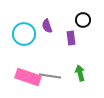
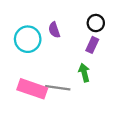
purple rectangle: (71, 38) -> (92, 45), moved, turned 32
green arrow: (80, 73) -> (84, 73), moved

